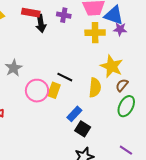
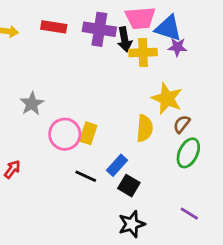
purple cross: (64, 15) -> (99, 29), size x1.6
black arrow: (41, 23) -> (125, 39), moved
black line: (65, 77) -> (86, 176), moved

